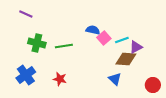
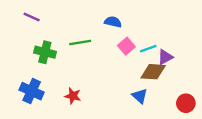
blue semicircle: (93, 30) -> (113, 22), moved
green line: (64, 46) -> (80, 42), moved
blue cross: (26, 75) -> (32, 91), turned -30

